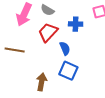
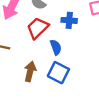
brown arrow: (42, 82) -> (30, 72), moved

